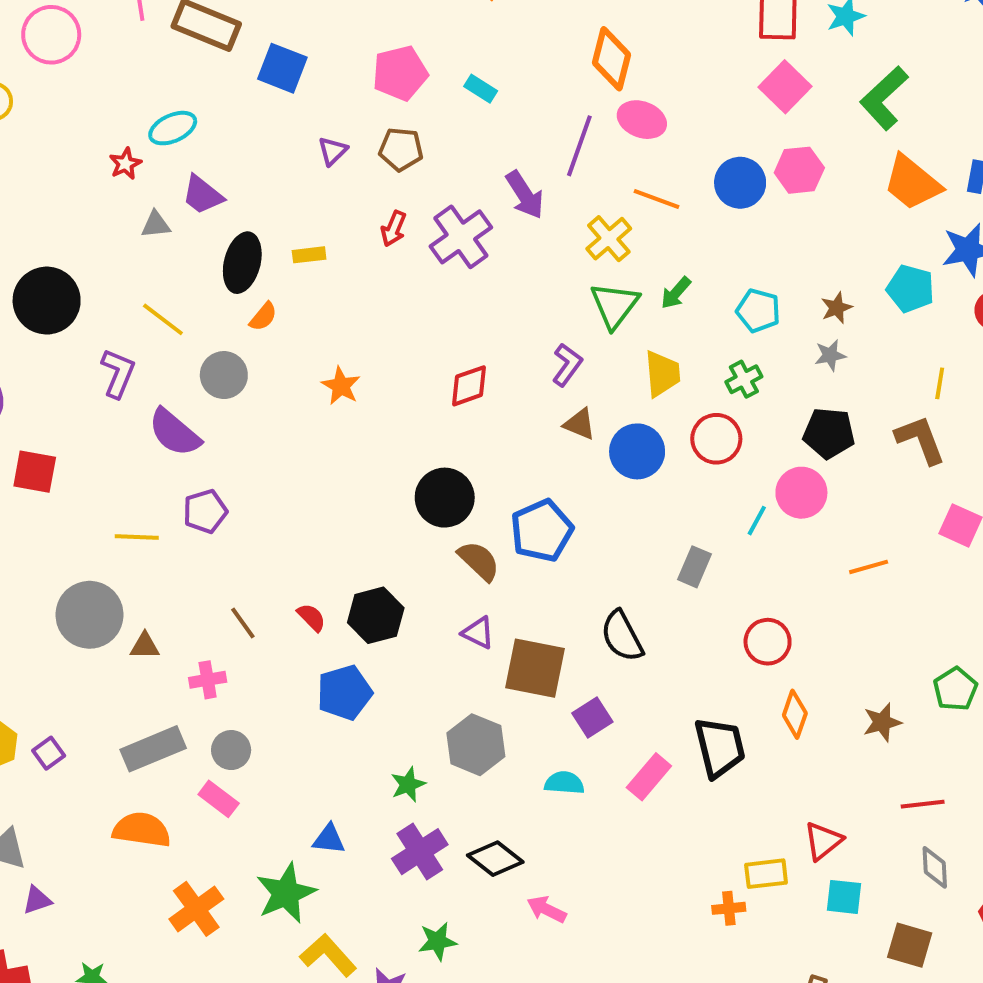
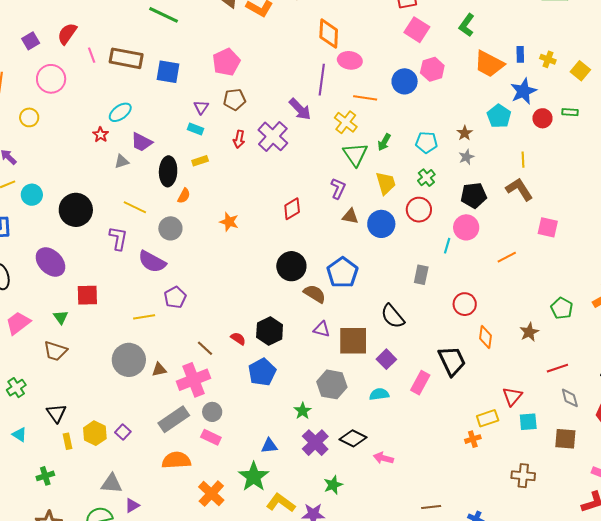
cyan rectangle: (481, 89) -> (196, 129), moved
green L-shape: (884, 98) -> (467, 25), size x0.7
cyan pentagon: (910, 289) -> (499, 116), turned 30
pink cross: (208, 680) -> (193, 380), size x1.8

